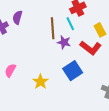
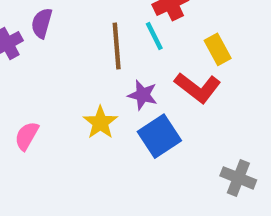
purple star: (64, 42) -> (143, 95), moved
yellow star: (40, 82) -> (100, 122), moved

